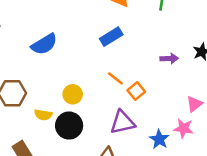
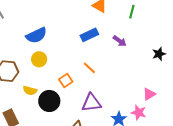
purple arrow: (169, 58) -> (120, 41), moved, turned 32
orange square: (136, 91) -> (66, 81), moved
yellow circle: (73, 94) -> (39, 59), moved

